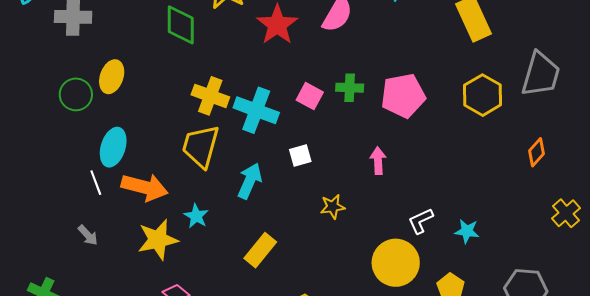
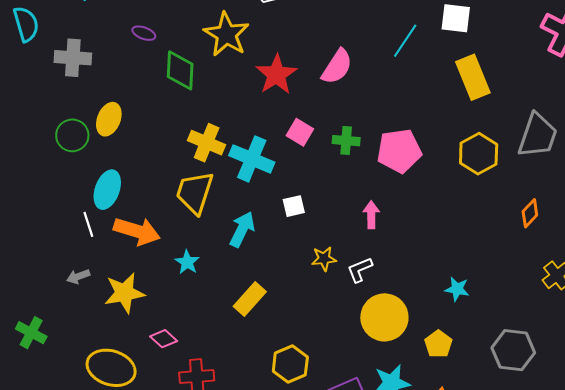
pink square: (310, 96) -> (300, 132), moved
white L-shape: (421, 221) -> (360, 270), moved
gray arrow: (88, 235) -> (78, 276), turned 110
yellow star: (158, 240) -> (124, 293), moved

